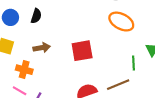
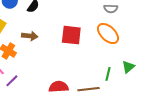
red square: (82, 51) -> (71, 35), moved

